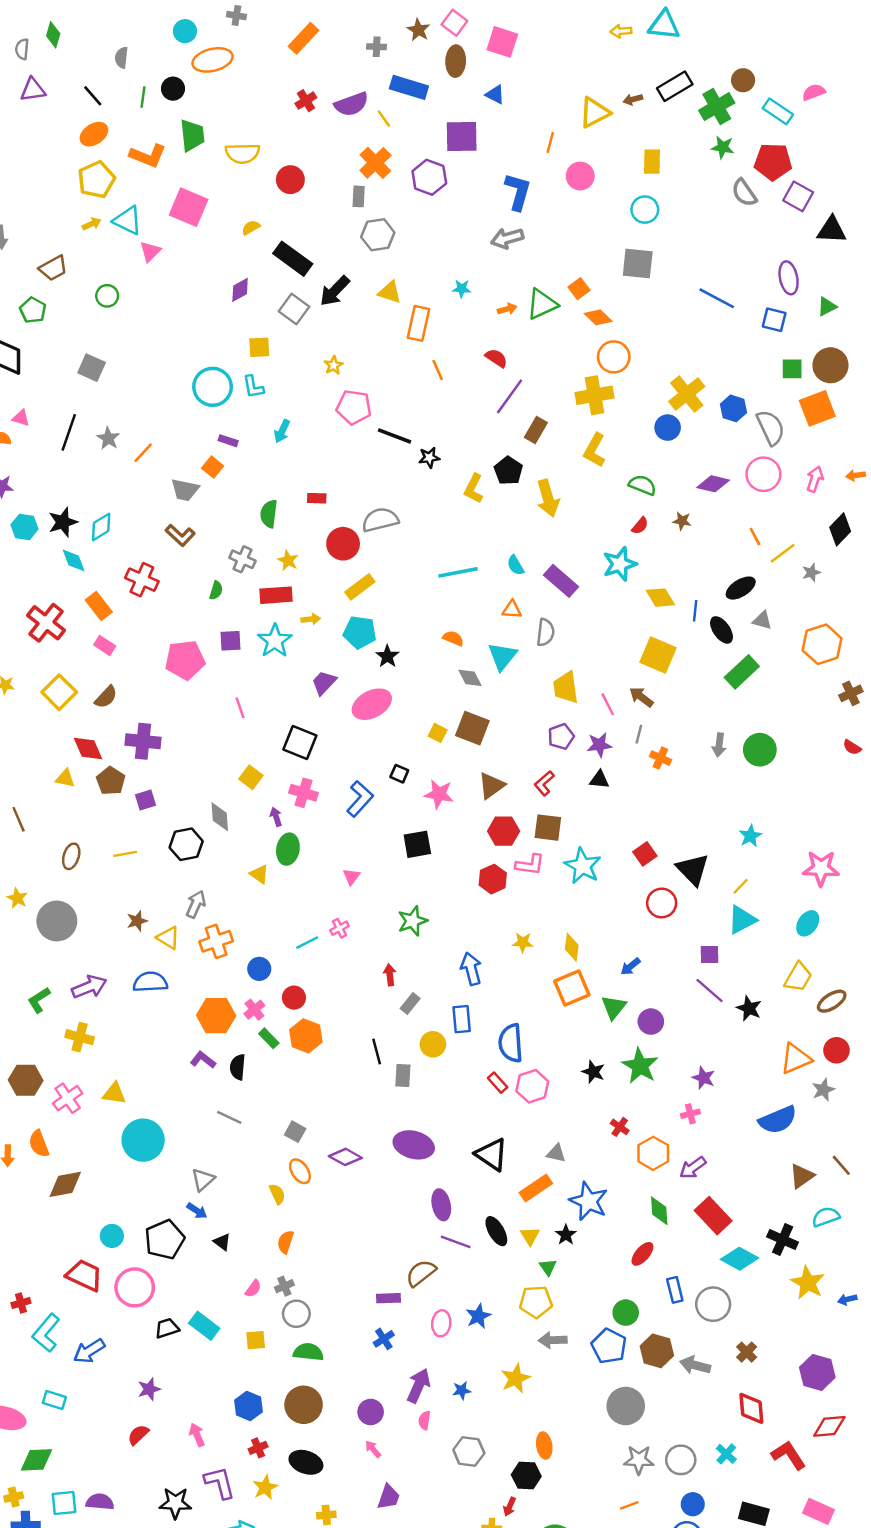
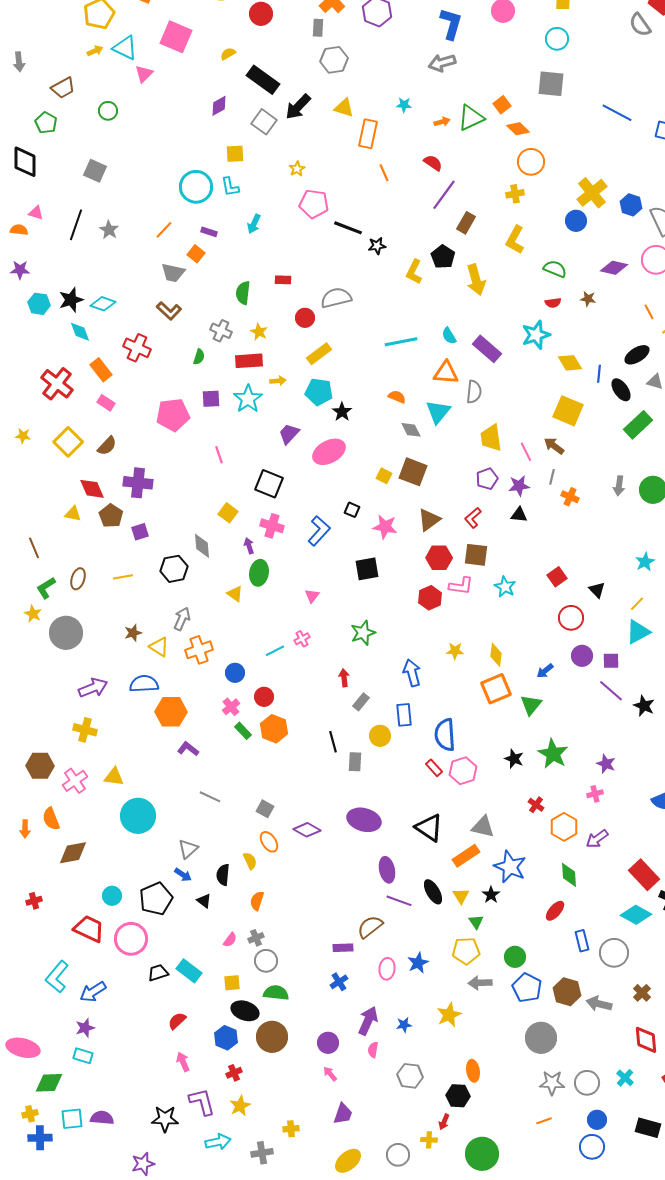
yellow cross: (595, 395) -> (515, 194), size x0.6
orange line: (143, 453) -> (164, 230), moved
red semicircle: (640, 526) -> (553, 303), turned 42
cyan diamond: (101, 527) -> (103, 304), turned 50
red circle: (343, 544) -> (305, 318), size x0.7
orange triangle: (512, 610) -> (446, 373), size x1.5
cyan star: (583, 866) -> (505, 587), size x0.7
black triangle: (693, 869) -> (597, 590), size x0.6
green L-shape: (39, 1000) -> (46, 588), moved
orange hexagon: (216, 1016) -> (171, 712), moved
purple circle: (651, 1022) -> (582, 656), moved
black semicircle: (238, 1067) -> (223, 875), moved
gray triangle: (556, 1153) -> (483, 827), size x1.4
red rectangle: (713, 1216) -> (644, 875), moved
red cross: (21, 1303) -> (34, 901), moved
green circle: (626, 1313) -> (515, 957), moved
purple star: (149, 1389) -> (85, 1028), moved
cyan rectangle: (54, 1400) -> (83, 1056), moved
red semicircle: (138, 1435) -> (177, 1021), moved
black ellipse: (306, 1462) -> (245, 1011), moved

